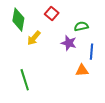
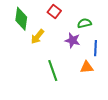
green line: (25, 80) -> (53, 71), moved

